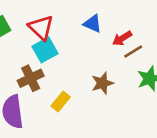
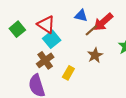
red arrow: (122, 38) -> (103, 22), size x1.5
brown line: (133, 52) -> (91, 30), moved

